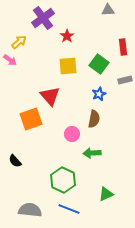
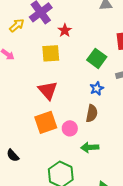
yellow arrow: (19, 42) -> (17, 25), moved
yellow square: (68, 66) -> (51, 53), moved
orange square: (31, 119) -> (46, 122), moved

